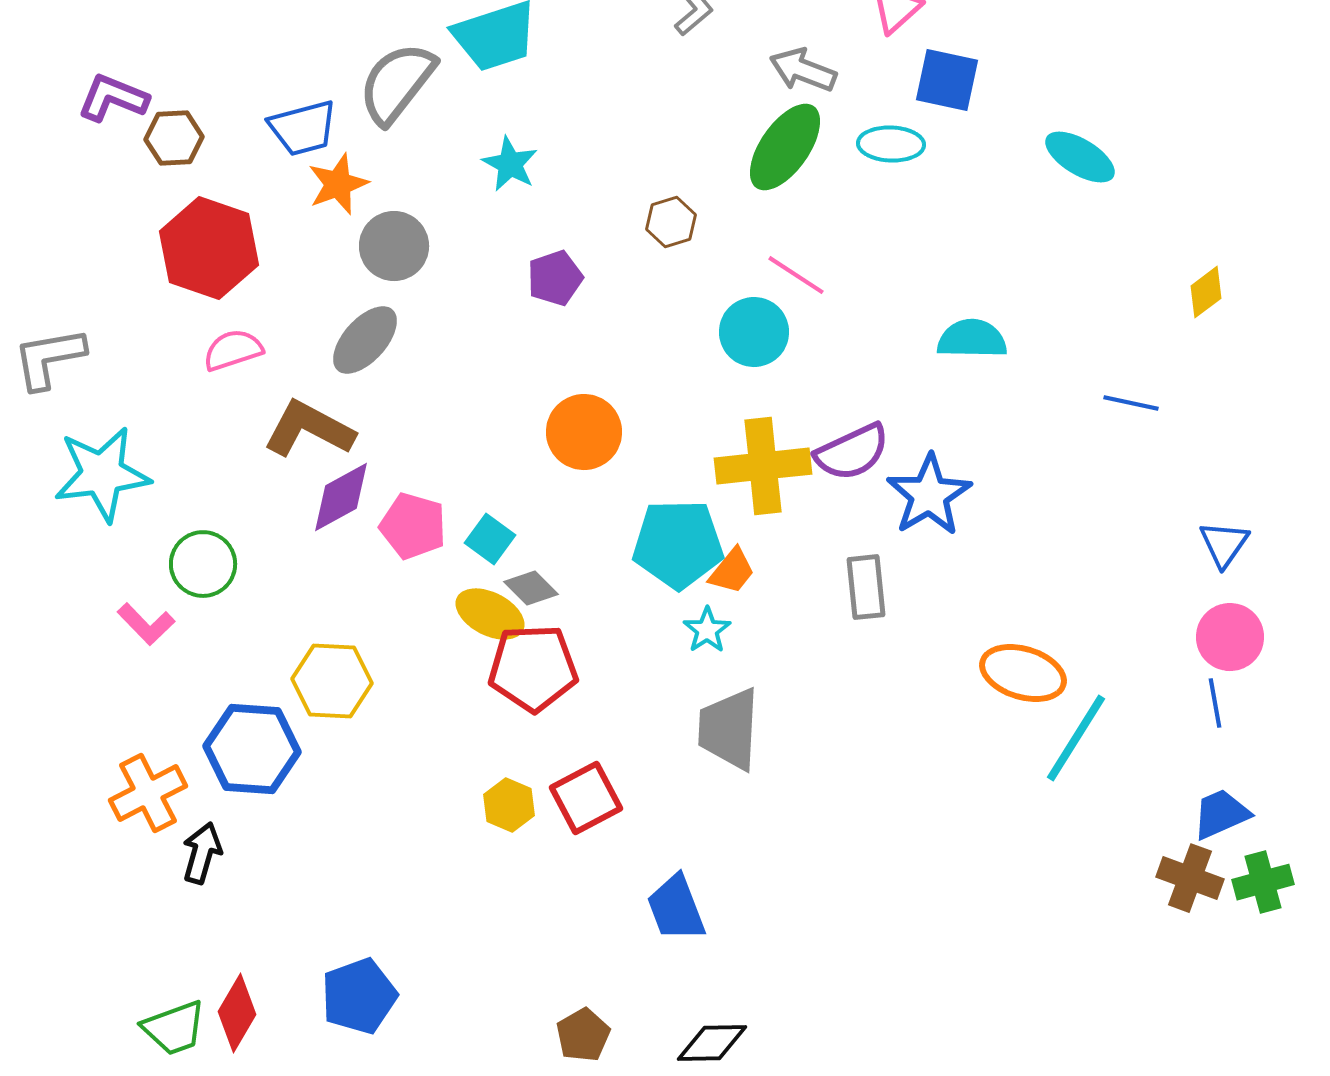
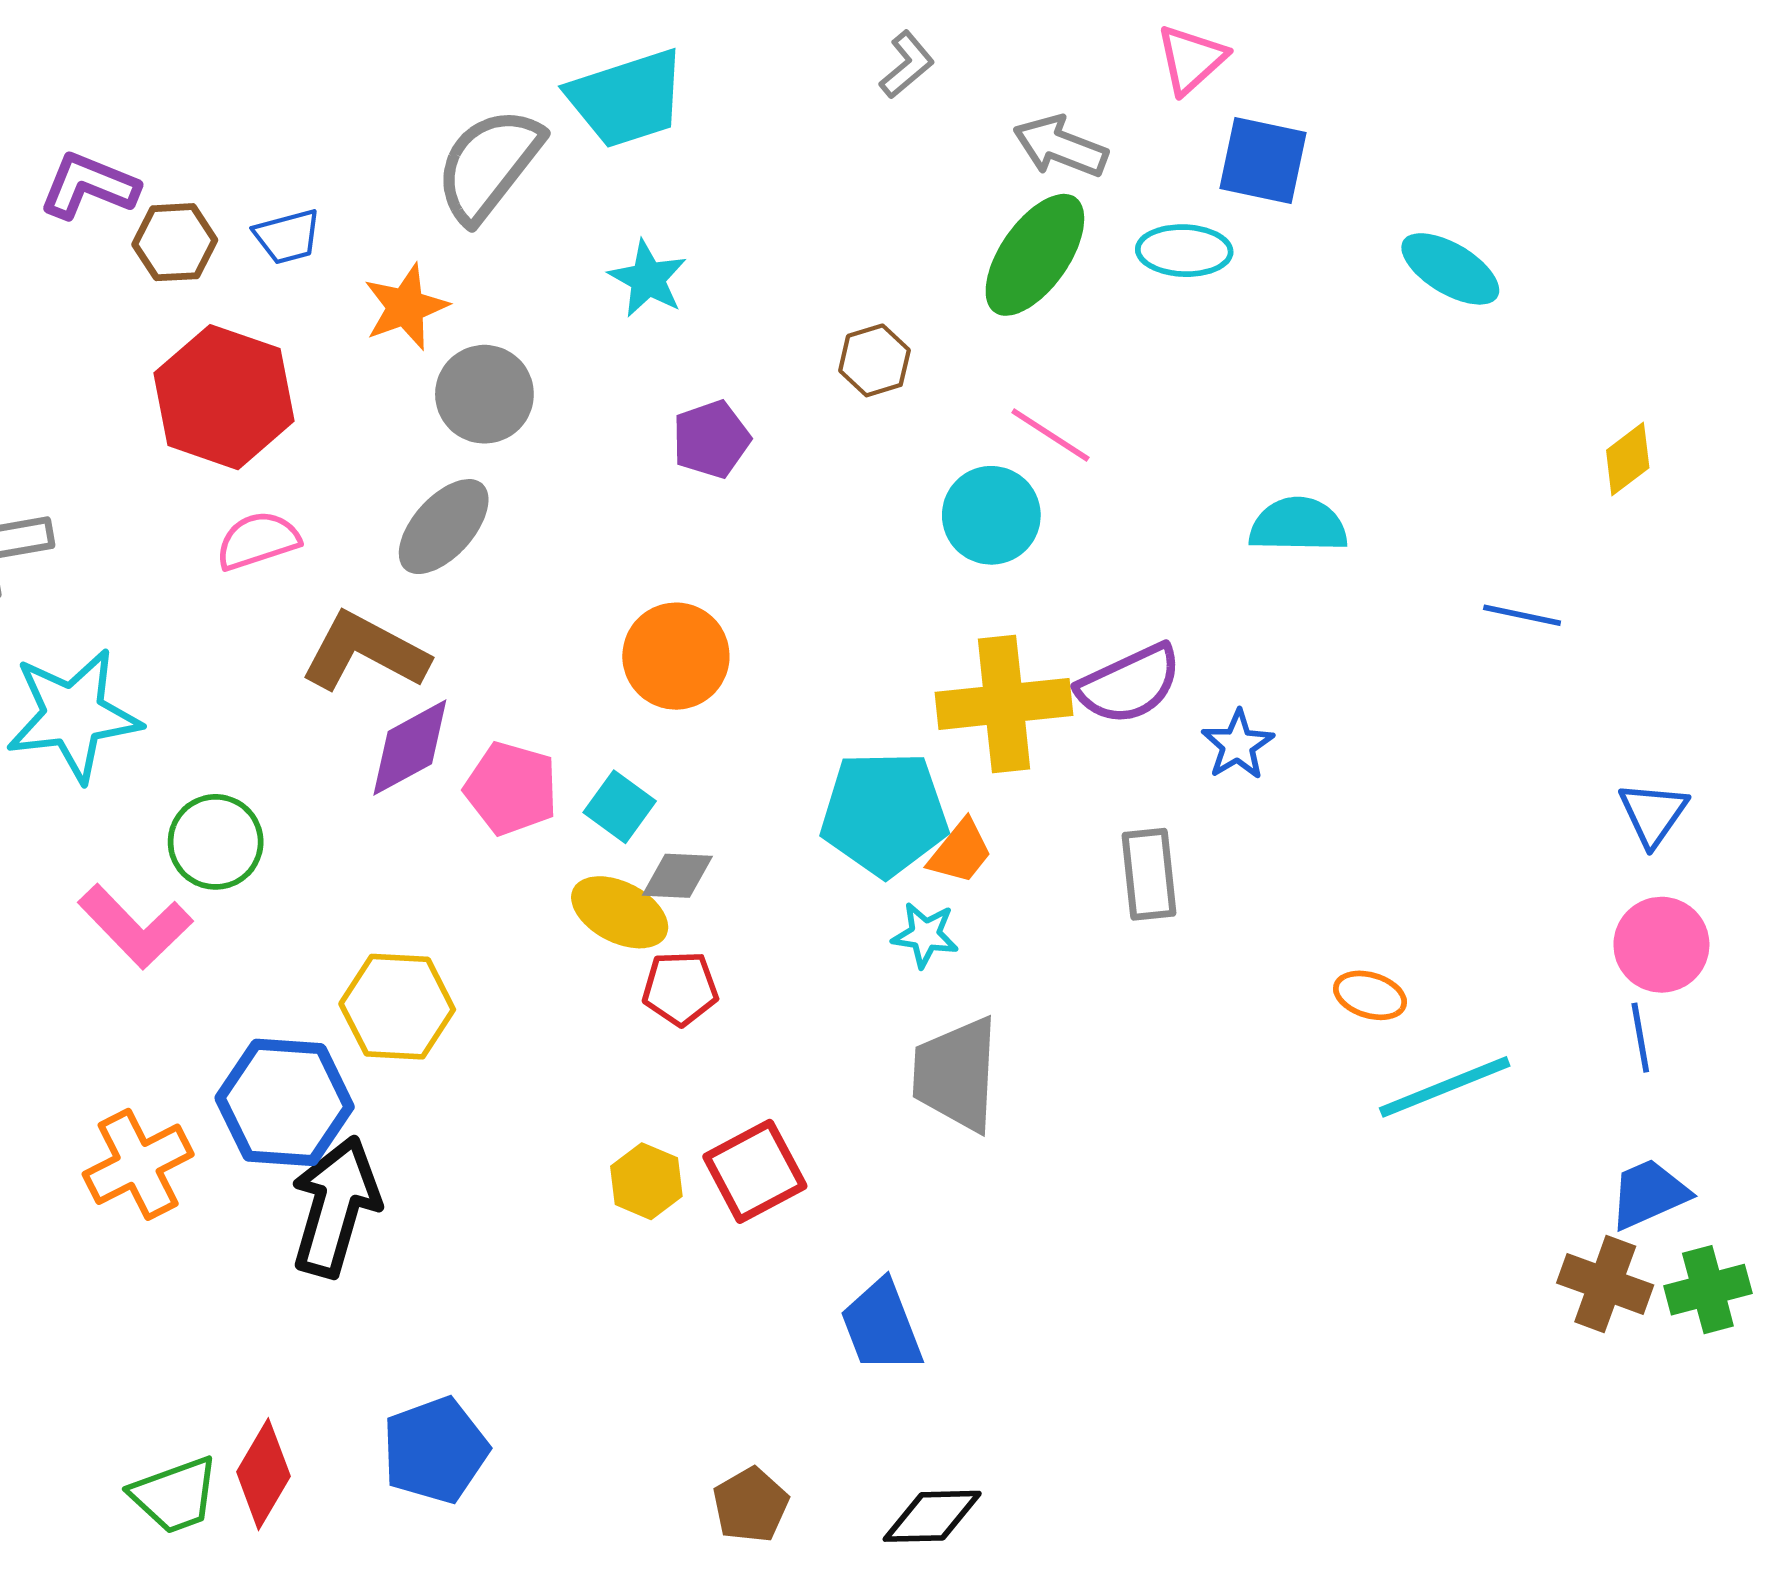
blue trapezoid: (303, 128) -> (287, 237), moved, size x0.7
orange circle: (584, 432) -> (676, 656), moved
blue star: (929, 495) -> (1238, 745), size x0.6
gray diamond: (531, 588) -> (677, 876), turned -42
pink L-shape: (146, 624) -> (135, 926), size x1.4
cyan star: (707, 630) -> (925, 935), turned -30
red pentagon: (533, 668) -> (680, 988), size x0.6
orange ellipse: (1023, 673) -> (1370, 995), size x0.6
cyan line: (1076, 738) -> (1445, 1087), turned 36
black arrow: (202, 853) -> (335, 1207), moved, size x1.6

